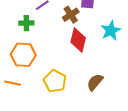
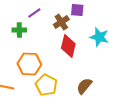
cyan star: (111, 30) -> (99, 37), turned -30
orange hexagon: (23, 55) -> (29, 64), moved

